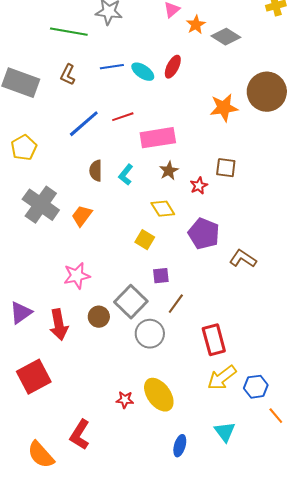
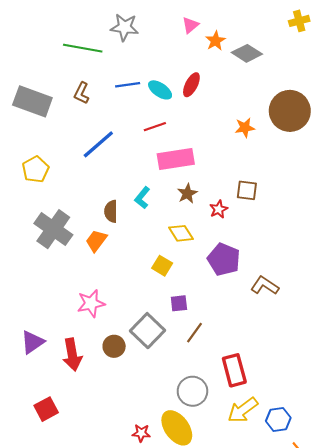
orange star: (224, 108) -> (245, 128), size x0.7
red line: (123, 117) -> (155, 127), moved
brown semicircle: (96, 171) -> (111, 211), moved
gray circle: (150, 334) -> (192, 391), moved
red square: (34, 377) -> (46, 409), size x0.7

